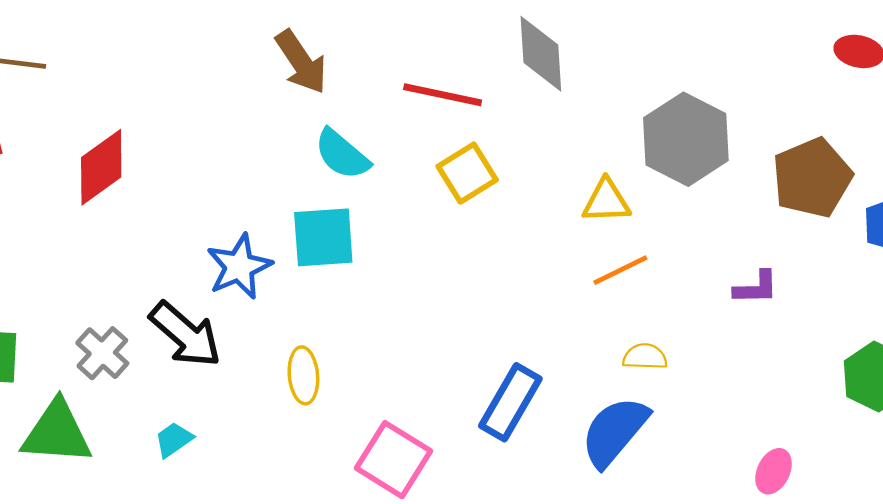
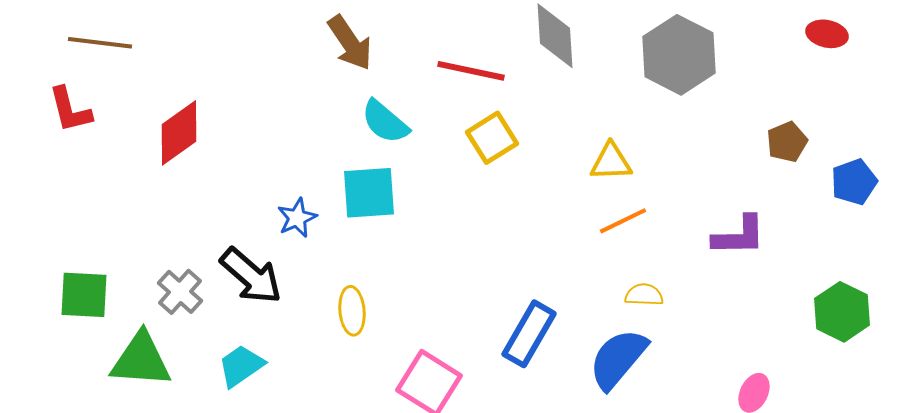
gray hexagon: (686, 139) -> (679, 55), moved
brown pentagon: (812, 178) -> (787, 142), size x0.6
blue star: (239, 267) -> (297, 218), size x0.7
purple L-shape: (756, 288) -> (739, 236), size x1.4
cyan trapezoid: (174, 440) -> (241, 366), size x1.4

